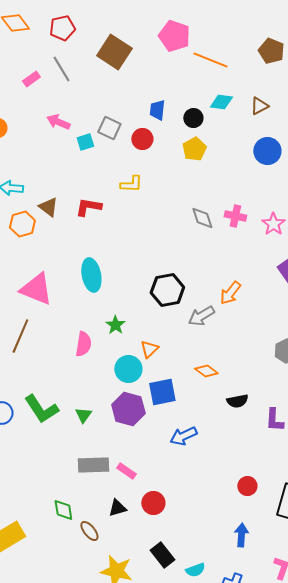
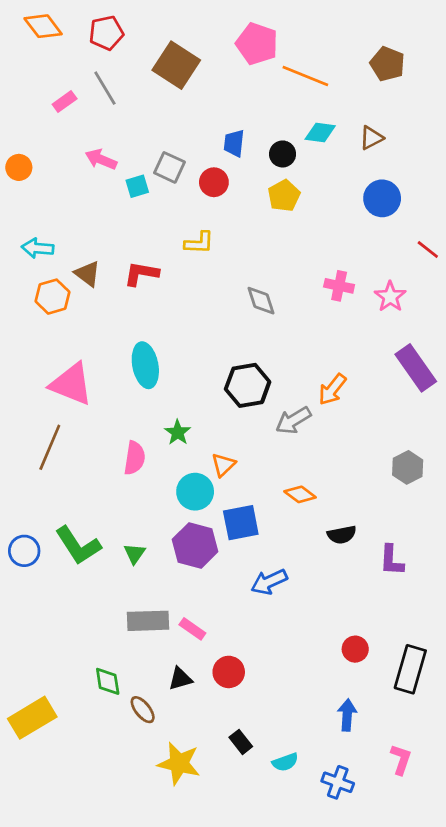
gray diamond: (202, 218) -> (261, 301), moved
black rectangle: (162, 555) -> (241, 742), size x0.7

